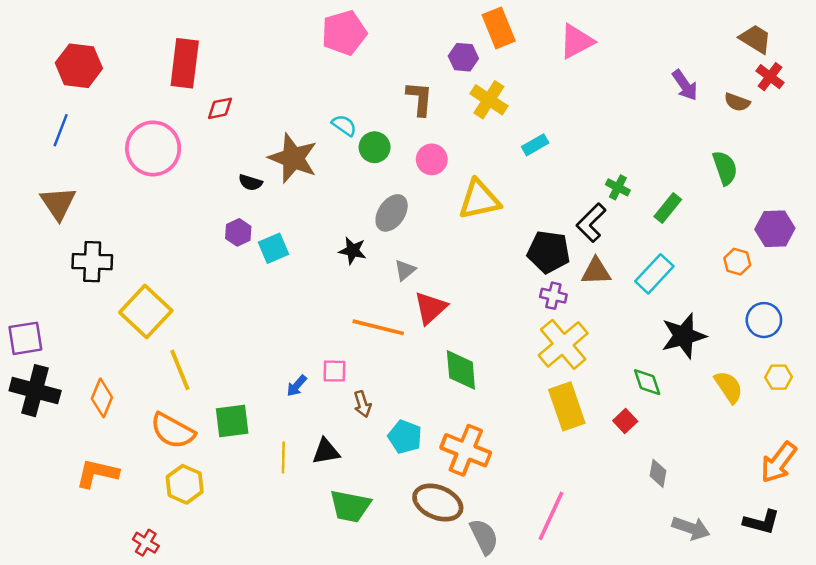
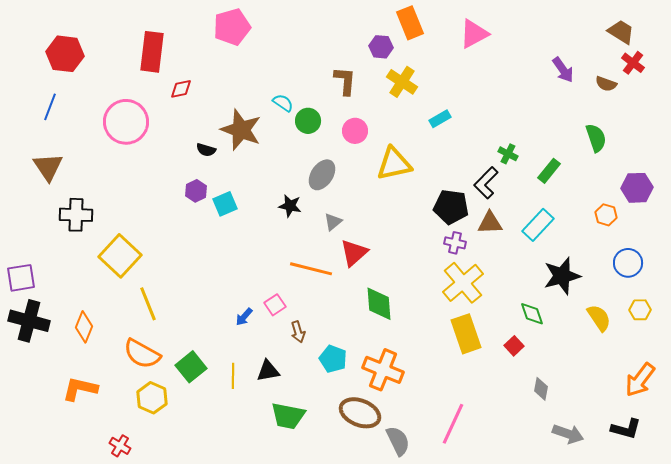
pink pentagon: (344, 33) -> (232, 27), moved
pink square: (334, 371) -> (275, 305), turned -35
green square: (232, 421) -> (191, 367), moved, turned -32

